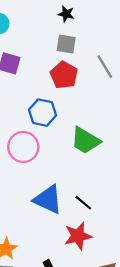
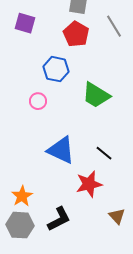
pink circle: (23, 147) -> (38, 101), size x0.6
black line: (83, 203) -> (104, 153), moved

